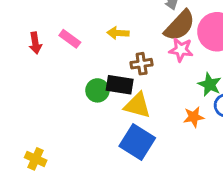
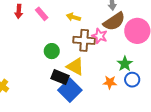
pink star: (181, 50) -> (100, 36), moved
brown cross: (142, 64) -> (84, 40), size x1.5
black rectangle: (120, 85) -> (60, 77), moved

